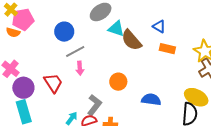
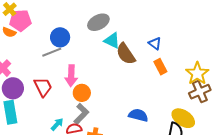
orange rectangle: (167, 49) -> (160, 67), turned 42
gray line: (75, 52) -> (52, 52), moved
pink arrow: (80, 68) -> (71, 76), size x1.5
orange circle: (118, 82) -> (82, 93), moved

